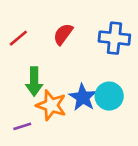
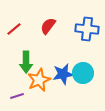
blue star: (83, 97) -> (63, 74), turned 30
orange star: (51, 105) -> (39, 80), turned 30

